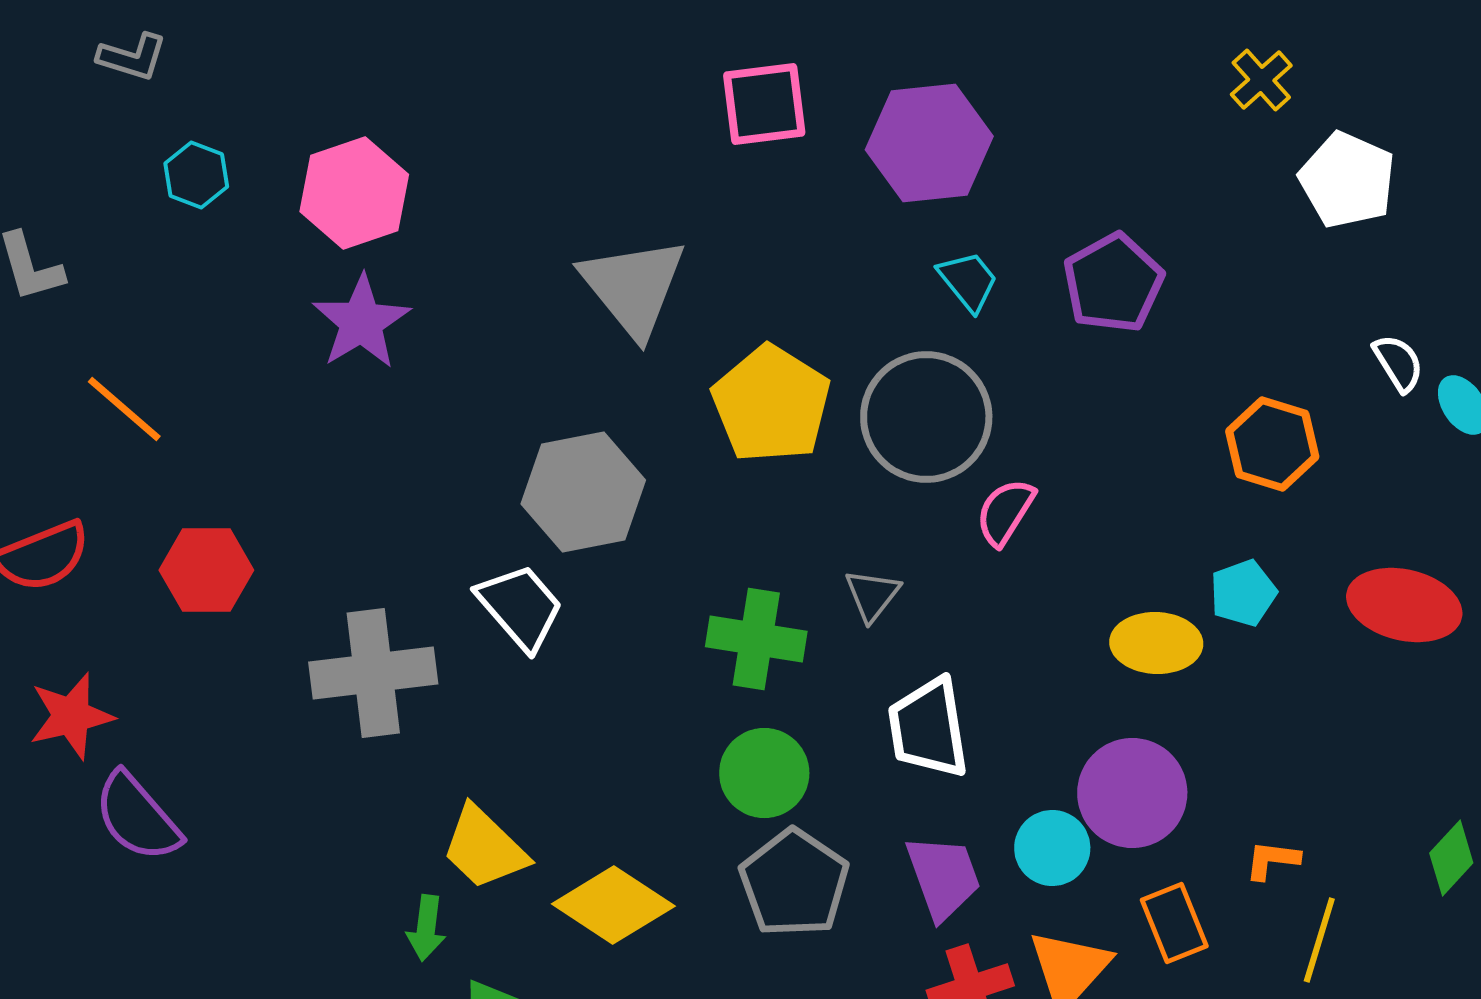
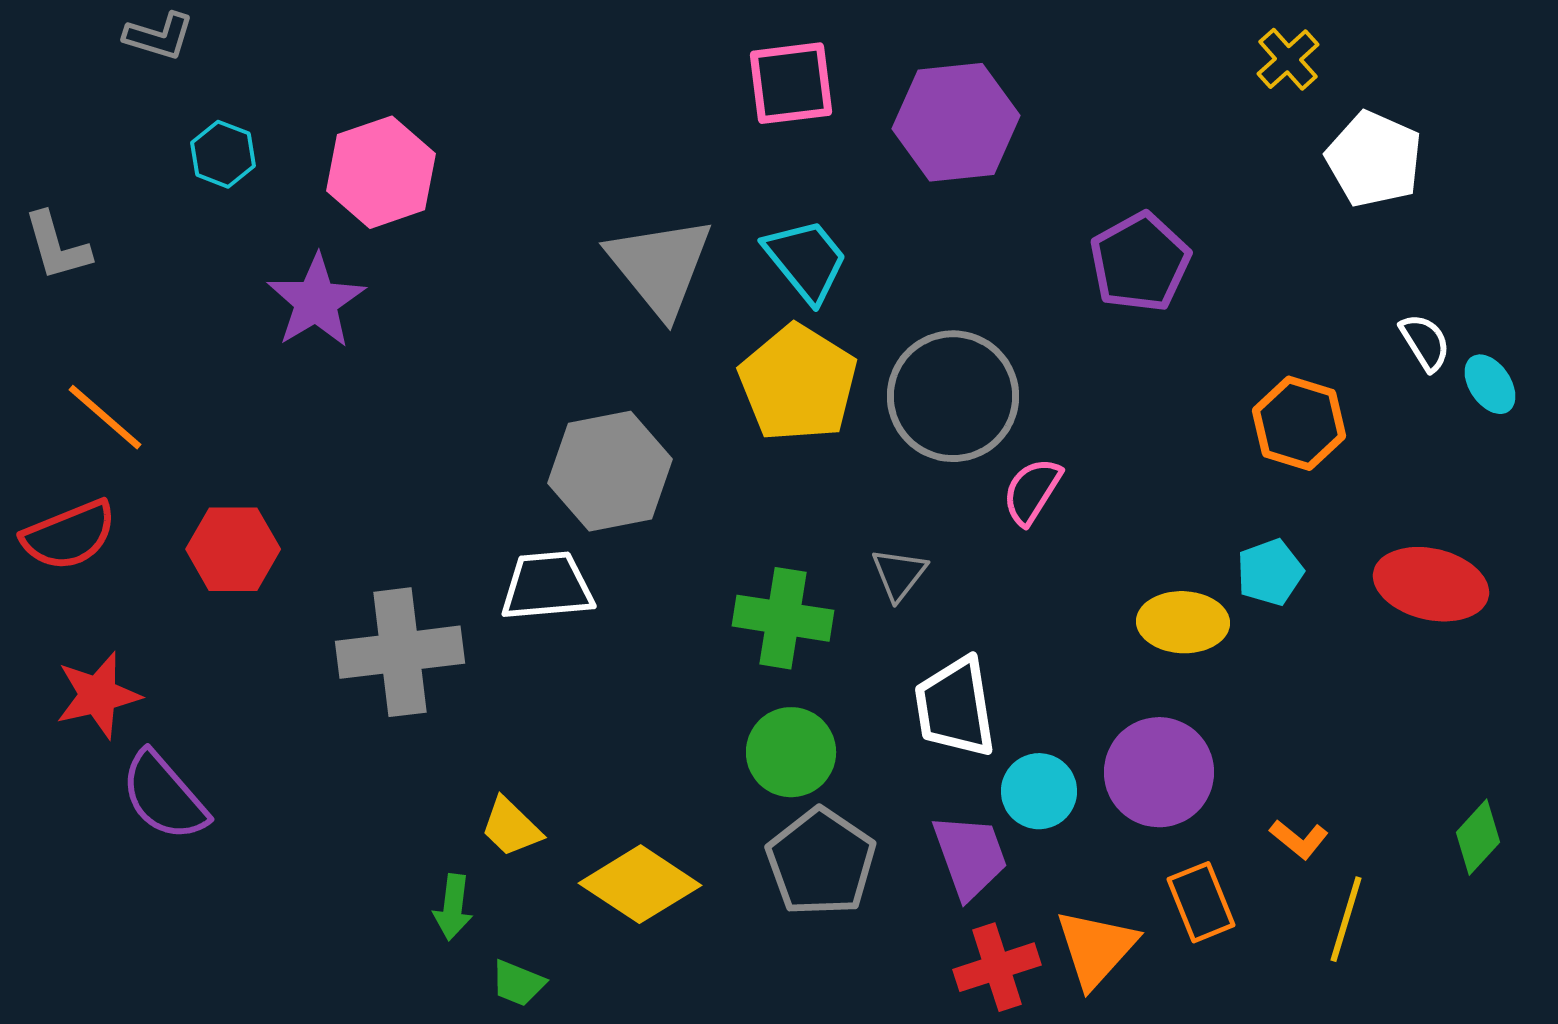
cyan trapezoid: (968, 281) -> (806, 260), moved, size x1.4
purple star: (361, 322) -> (316, 301), moved
orange line: (124, 409) -> (105, 417), moved
white trapezoid: (520, 607) -> (547, 586), turned -54
yellow trapezoid: (484, 848) -> (511, 827), size x0.7
cyan circle: (1052, 848) -> (1039, 791), moved
orange L-shape: (1272, 860) -> (1299, 839), turned -148

